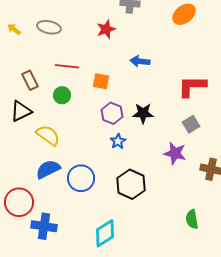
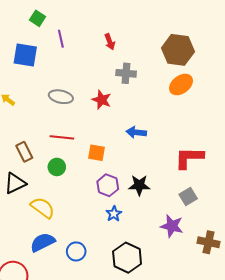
gray ellipse: (49, 27) -> (61, 97), moved
red star: (106, 29) -> (102, 100), turned -30
blue circle: (81, 178) -> (76, 251), size x0.7

